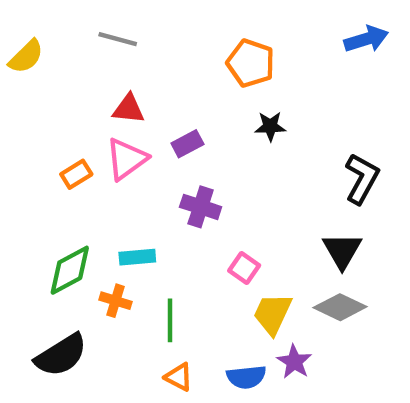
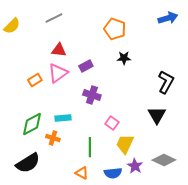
gray line: (118, 39) -> (54, 18), turned -42
gray diamond: (340, 307) -> (164, 160), moved
green line: (170, 320) -> (90, 147), moved

